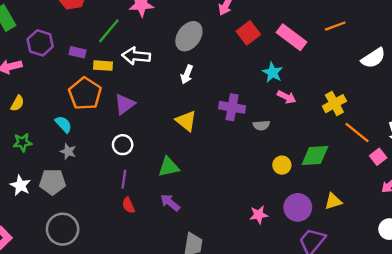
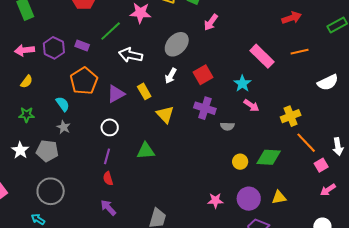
red square: (248, 33) -> (203, 75), moved
purple hexagon: (40, 43) -> (54, 48), moved
yellow rectangle: (103, 66) -> (144, 91), moved, turned 49
purple arrow: (170, 203) -> (108, 208), moved

